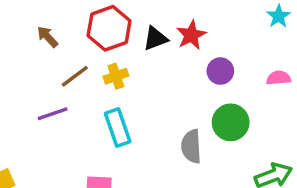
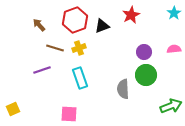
red star: (191, 35) -> (131, 15), moved
purple circle: (220, 71) -> (144, 52), moved
brown line: (75, 76) -> (55, 48), turned 54

